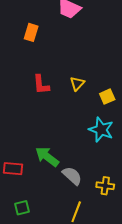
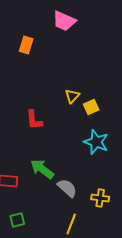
red L-shape: (41, 85) -> (34, 120), moved
yellow square: (107, 97) -> (91, 107), moved

